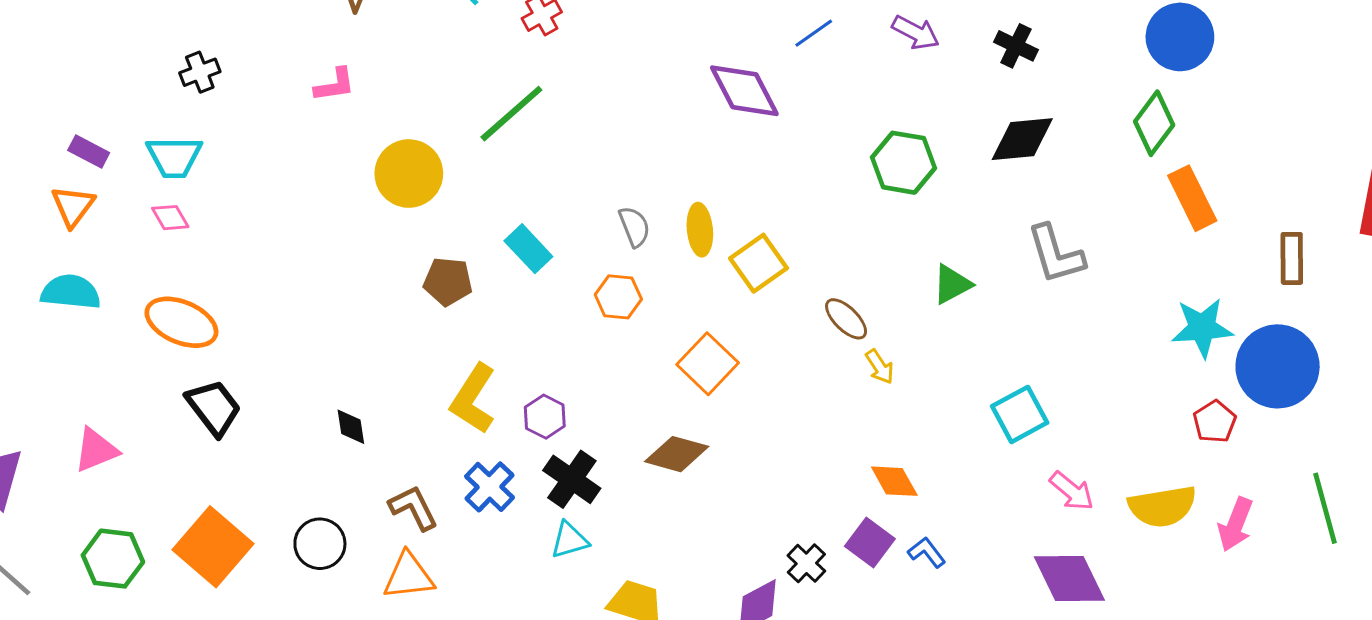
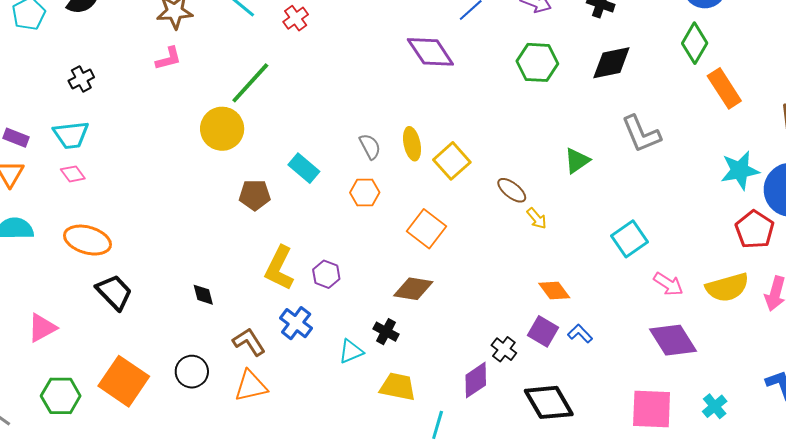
pink L-shape: (335, 85) -> (168, 58), moved
green line: (511, 114) -> (250, 83), moved
green hexagon: (904, 163) -> (537, 62), moved
red pentagon: (1215, 422) -> (755, 230), size x1.4
black cross: (572, 479) -> (386, 332), moved, size x0.7

